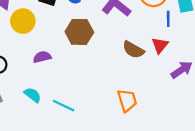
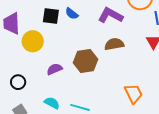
brown hexagon: (79, 32) -> (86, 61), moved
brown semicircle: (133, 50) -> (114, 44), moved, turned 150

